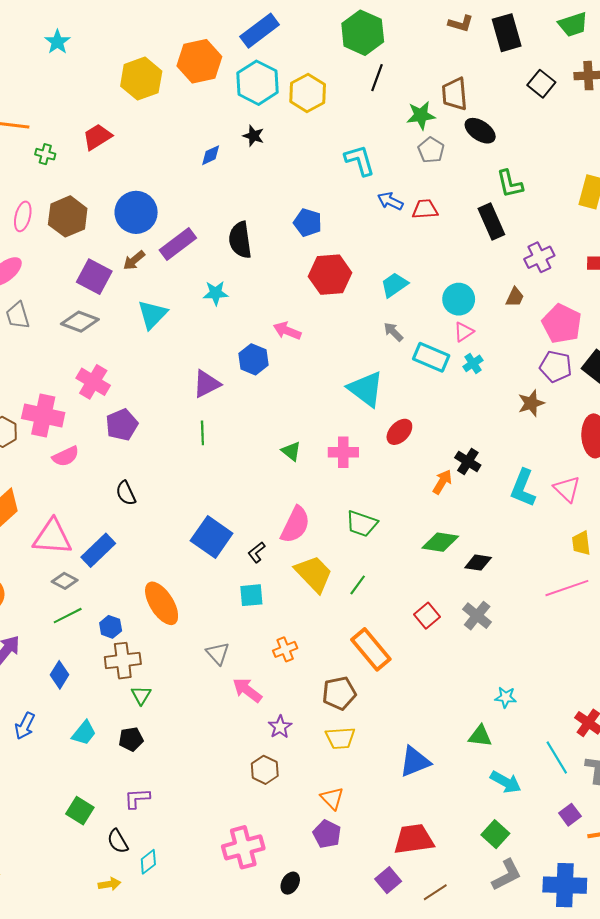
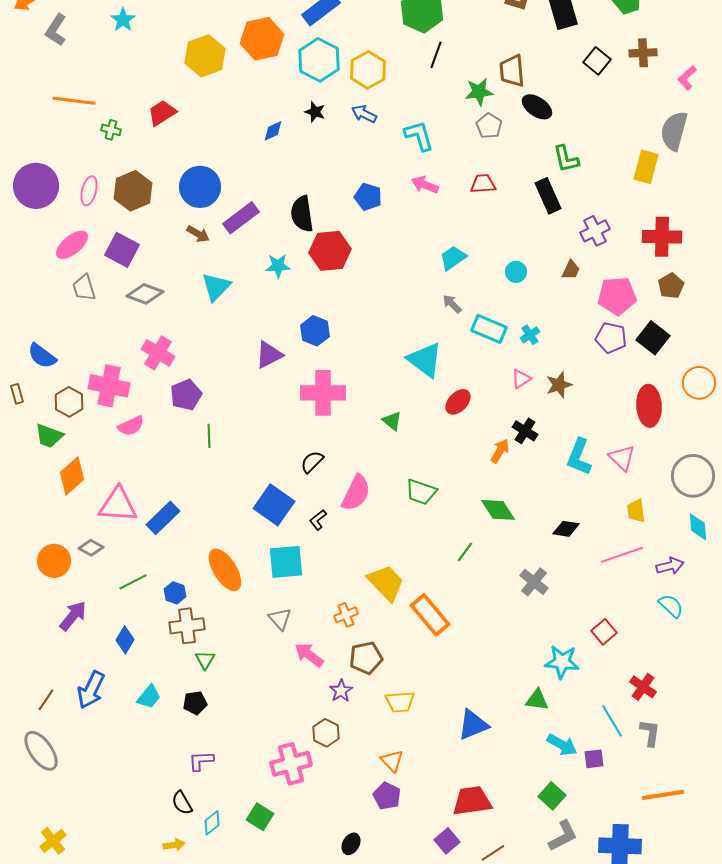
blue arrow: (390, 201) -> (364, 114), moved
brown arrow: (134, 260) -> (198, 234), turned -110
red hexagon: (330, 275) -> (330, 251), moved
purple square: (94, 277) -> (122, 250), moved
cyan circle: (459, 299) -> (516, 272), size x0.7
pink pentagon: (562, 324) -> (617, 296), turned -30
pink arrow: (287, 331) -> (425, 185), moved
pink triangle: (464, 332) -> (521, 379), moved
brown star: (531, 403) -> (559, 385), moved
green line: (202, 433) -> (209, 436), moved
green triangle: (291, 451) -> (392, 421), moved
pink cross: (343, 452) -> (323, 393), moved, size x1.5
black semicircle: (126, 493) -> (312, 462), moved, turned 70
green diamond: (440, 542) -> (498, 510), turned 48
black diamond: (478, 563) -> (566, 529), moved
yellow trapezoid: (314, 574) -> (386, 583), moved
gray diamond: (65, 581) -> (91, 548), moved
green line: (358, 585) -> (465, 552), moved
cyan square: (251, 595) -> (286, 562), moved, size x1.5
red square: (427, 616) -> (604, 632), moved
brown pentagon: (339, 693) -> (366, 658), moved
cyan star: (506, 697) -> (562, 662), size x1.6
blue arrow: (25, 726) -> (91, 690), size x1.4
green square: (80, 811) -> (260, 817), moved
purple square: (570, 815) -> (594, 759), moved, turned 30
pink cross: (243, 847) -> (291, 764), moved

